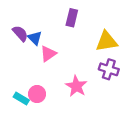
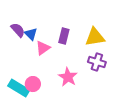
purple rectangle: (72, 18) -> (64, 36), moved
cyan rectangle: (21, 98) -> (19, 88), size x1.5

